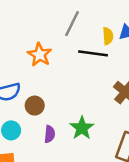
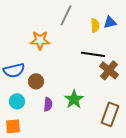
black line: (93, 53) -> (93, 54), moved
orange star: (40, 55) -> (40, 40), turned -30

